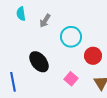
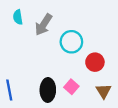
gray arrow: (45, 21) -> (44, 25), size x1.5
black ellipse: (39, 62) -> (48, 90), moved, turned 40

